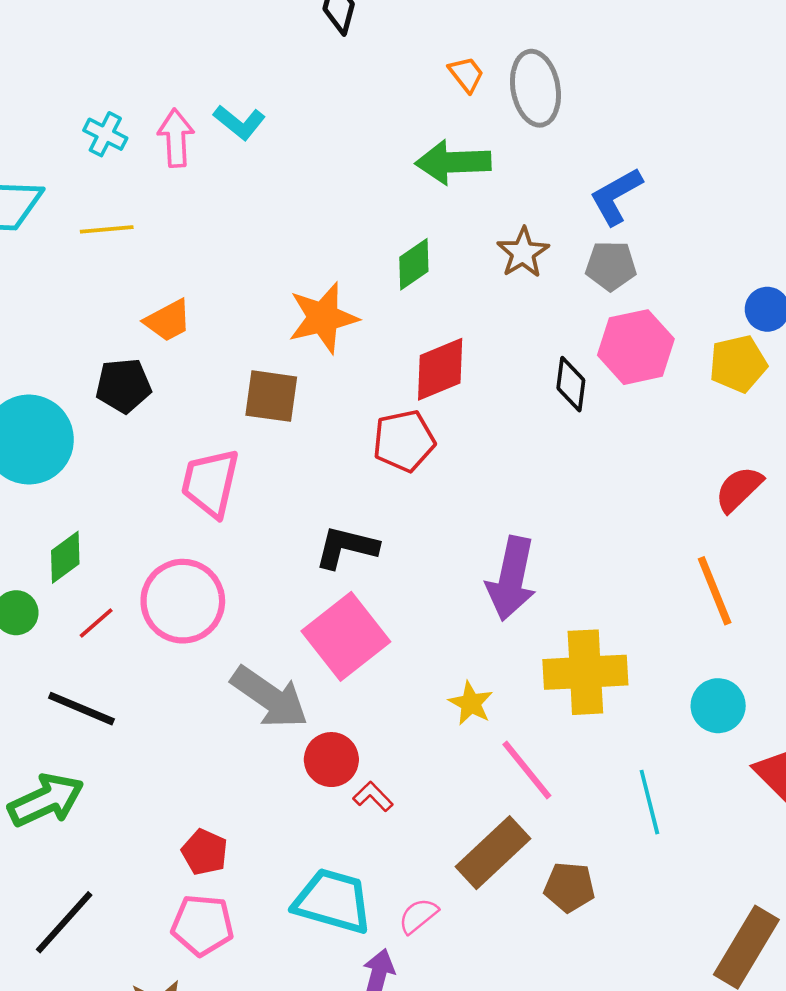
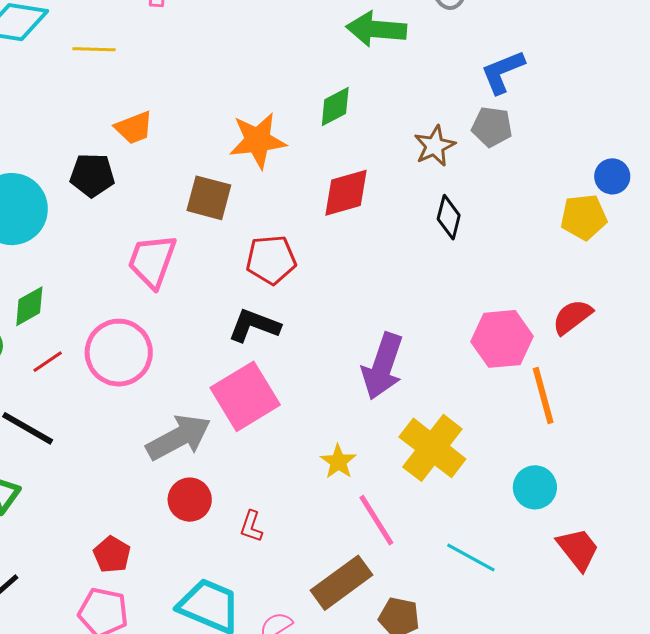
brown star: (523, 253) -> (435, 146), moved
pink hexagon: (636, 347) -> (502, 339), moved
red pentagon: (404, 441) -> (271, 260), moved
yellow cross: (585, 672) -> (432, 448), turned 34
gray arrow: (270, 697) -> (179, 437), turned -70
red circle: (331, 760) -> (190, 500), moved
red L-shape: (373, 796) -> (251, 526), turned -124
cyan line: (649, 802) -> (471, 557), turned -54

